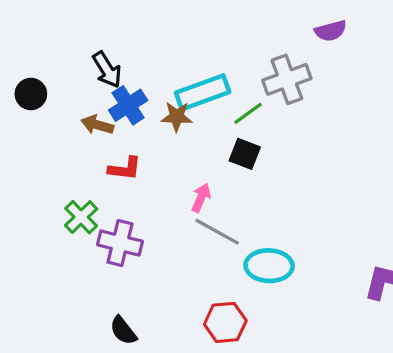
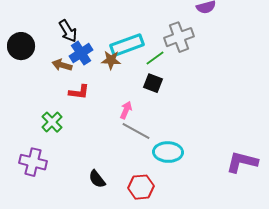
black circle: (31, 94) -> (21, 46), size x1.4
purple cross: (120, 243) -> (33, 162), moved
black semicircle: (123, 331) -> (97, 179), moved

